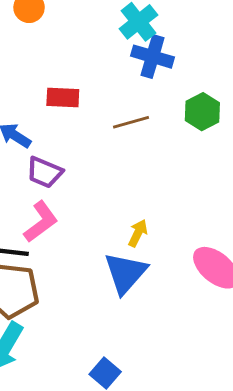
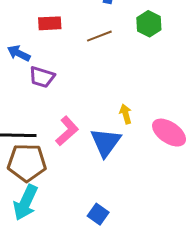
pink L-shape: (41, 222) -> (67, 131), moved
yellow arrow: (138, 233) -> (126, 114), moved, turned -36

